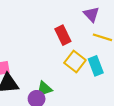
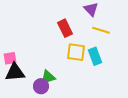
yellow square: (75, 61) -> (76, 52), turned -30

